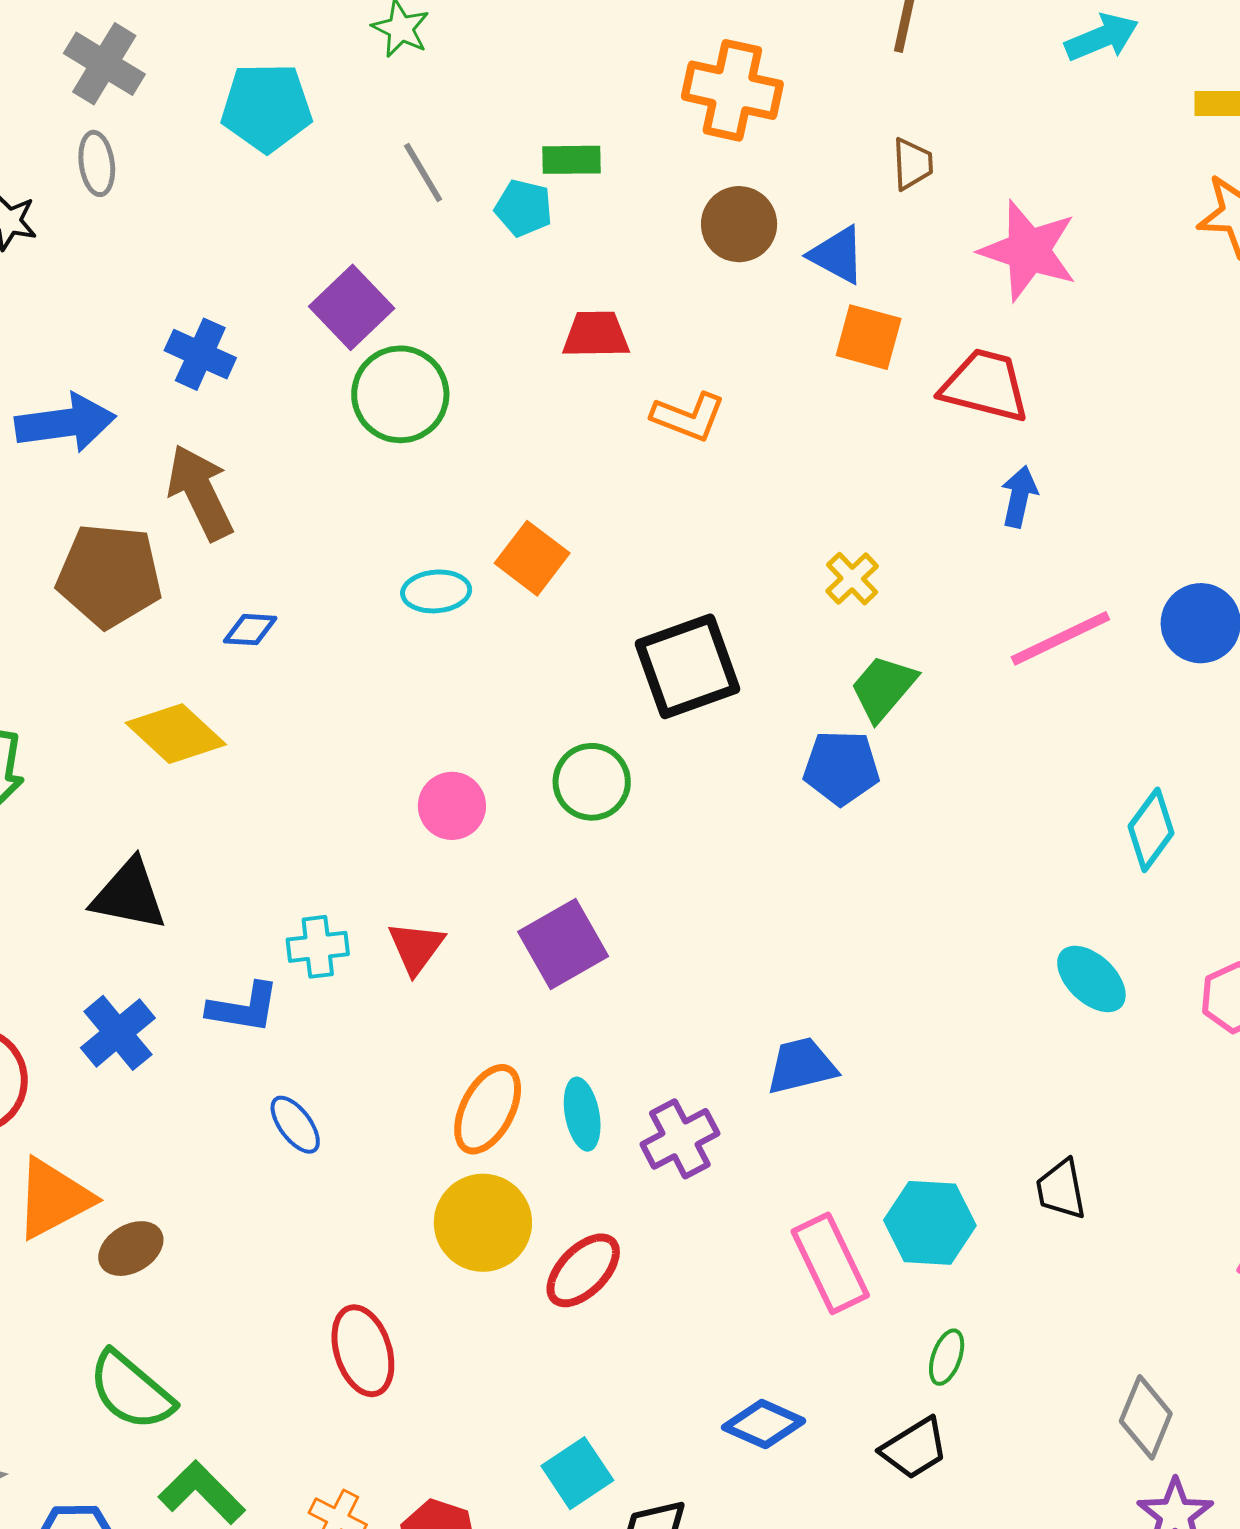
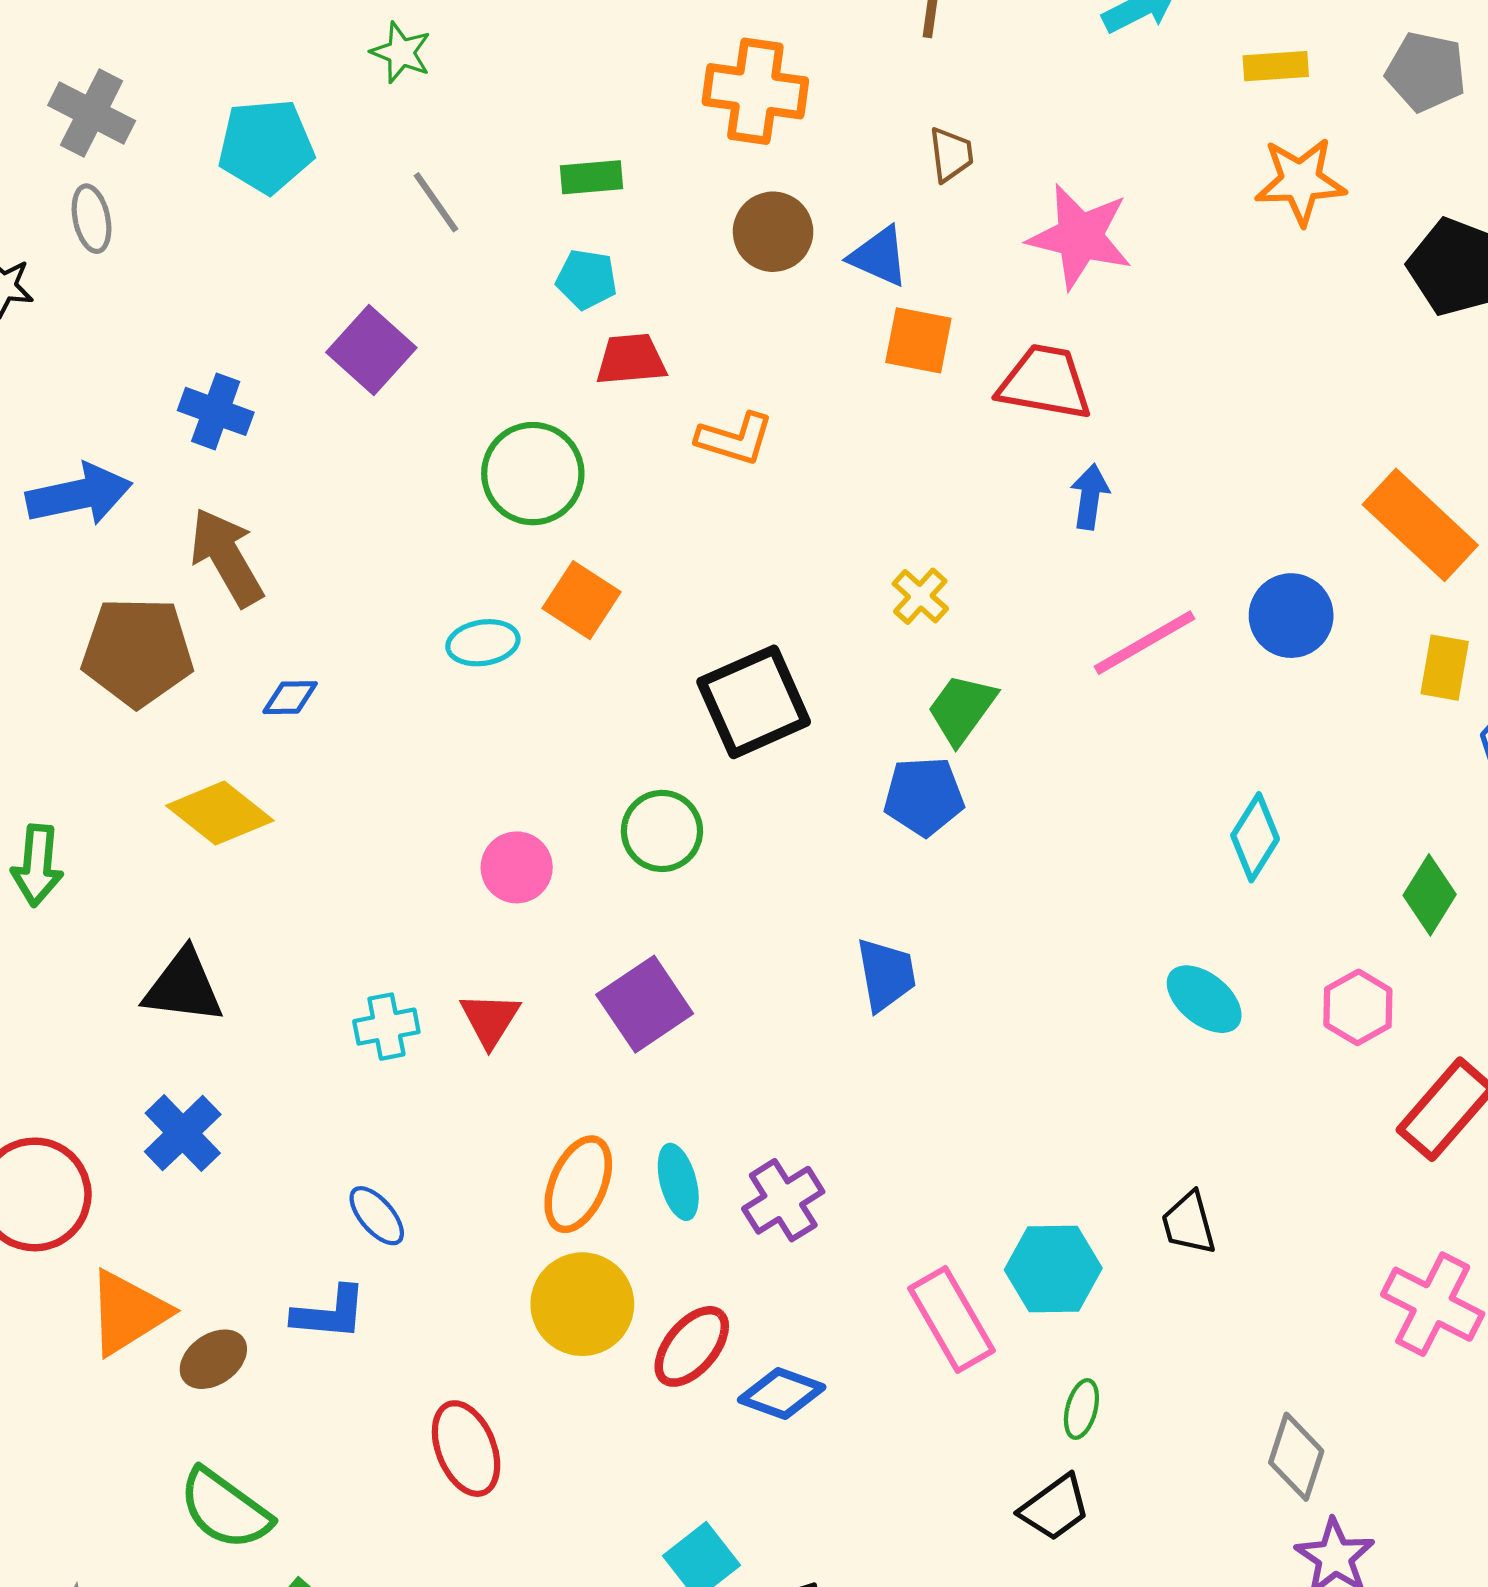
cyan pentagon: (524, 208) -> (587, 279), moved
green circle: (400, 394) -> (533, 474), moved
blue L-shape: (244, 1008) -> (330, 1313), moved
blue trapezoid: (801, 1066) -> (886, 974), moved, turned 98
blue diamond: (764, 1424) -> (782, 1394), moved

